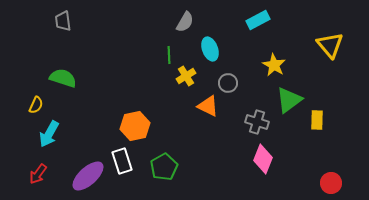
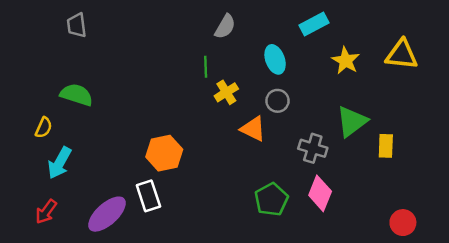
yellow triangle: (330, 45) -> (402, 55), turned -44
cyan ellipse: (210, 49) -> (275, 59), moved
yellow star: (274, 65) -> (346, 61), moved
green pentagon: (164, 167) -> (271, 199), moved

